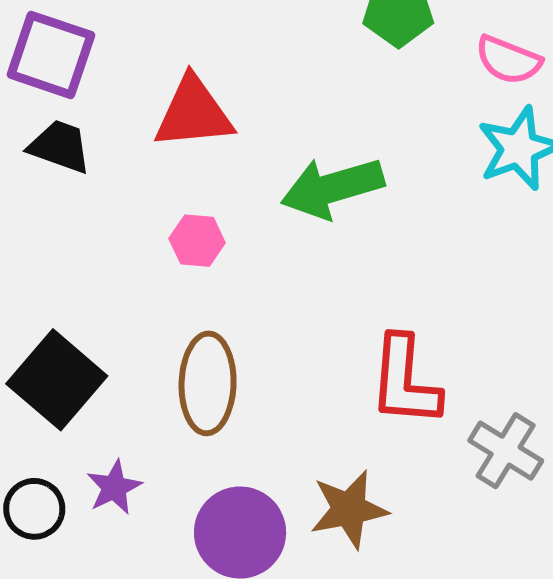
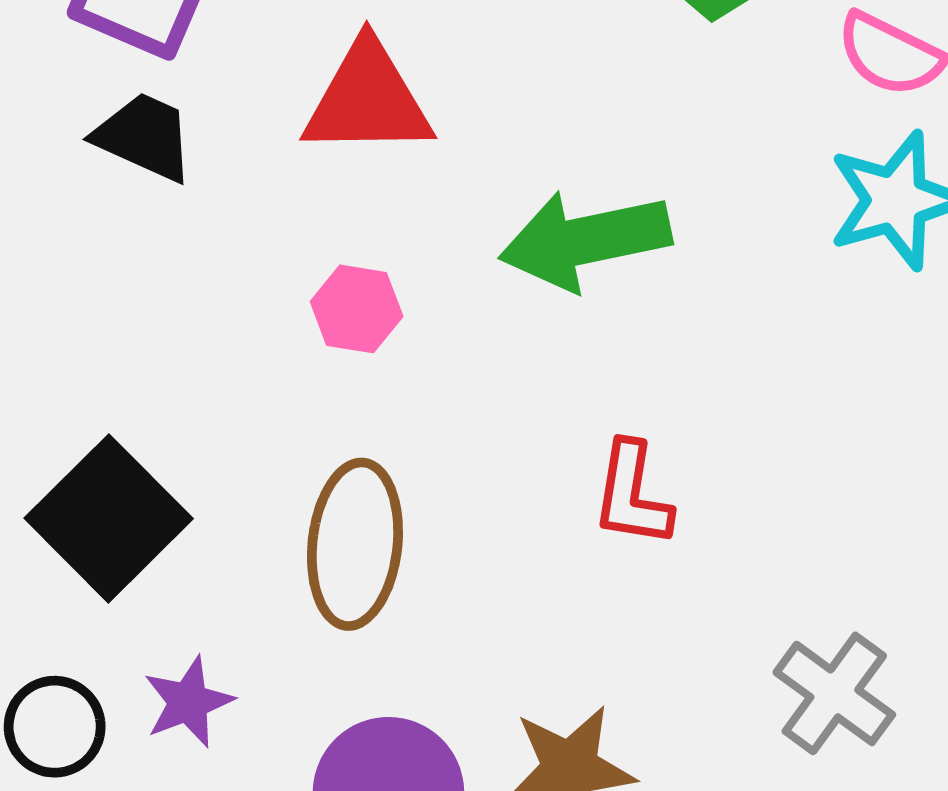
red L-shape: (405, 381) -> (632, 494), moved, size x0.7

